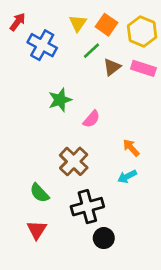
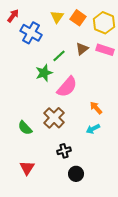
green line: (91, 51) -> (59, 56), moved
pink semicircle: (91, 119) -> (67, 87), size x1.6
green semicircle: (39, 193) -> (25, 128), moved
black cross: (87, 207) -> (64, 151), size x0.6

